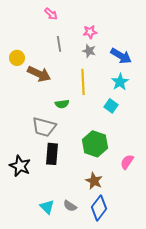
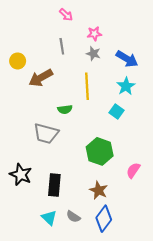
pink arrow: (51, 14) -> (66, 15), moved
brown arrow: (39, 74) -> (41, 78), turned 125
black rectangle: (52, 154) -> (54, 185), moved

